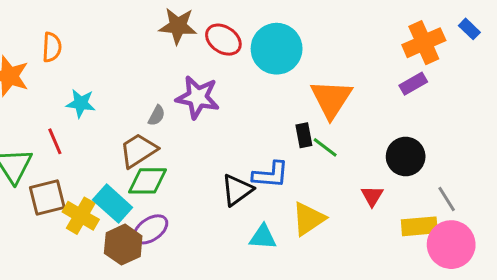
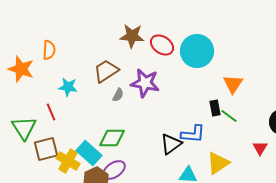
orange triangle: (331, 99) -> (233, 84), size x0.7
brown trapezoid: (138, 150) -> (106, 71), moved

